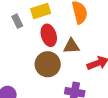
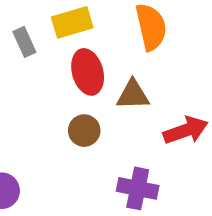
brown circle: (48, 64) -> (84, 131), size x0.6

